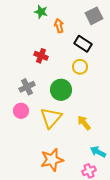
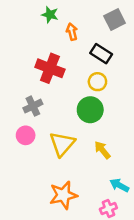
red cross: (41, 56) -> (50, 68), size x1.6
green circle: (61, 90) -> (90, 110), moved

